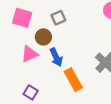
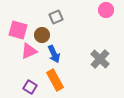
pink square: (22, 18) -> (18, 30), moved
orange rectangle: (73, 80) -> (55, 80), moved

